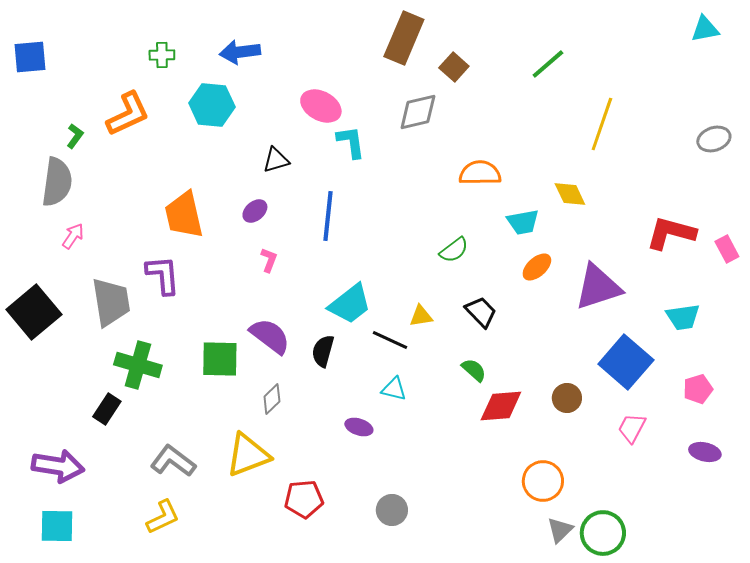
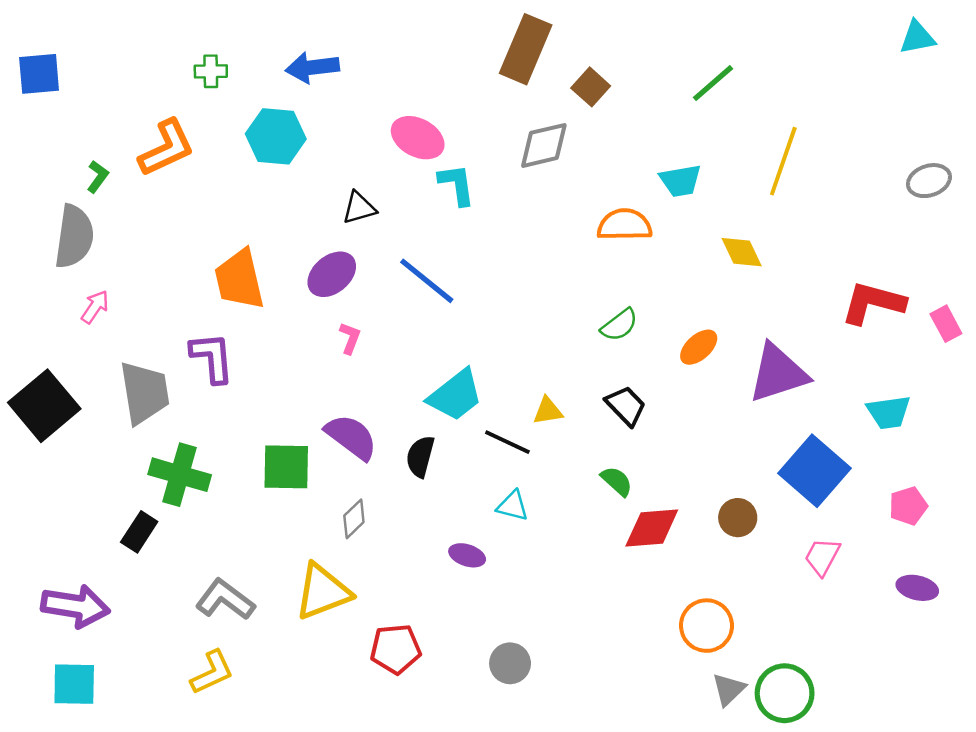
purple ellipse: (255, 211) -> (332, 274), size x1.5
blue line: (328, 216) -> (427, 281), turned -57
cyan trapezoid: (523, 222) -> (680, 181), moved
green semicircle: (454, 250) -> (619, 325), moved

